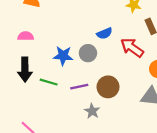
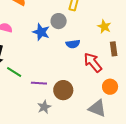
gray circle: (88, 53) -> (59, 21), moved
blue star: (63, 56) -> (41, 32), moved

